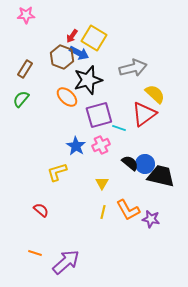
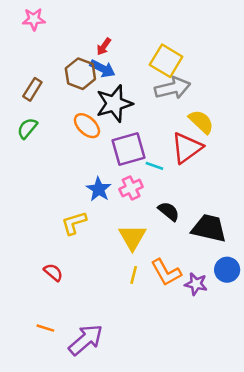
red arrow: (72, 36) -> (104, 46), moved
yellow square: (94, 38) -> (166, 61), moved
blue circle: (145, 164) -> (227, 270), moved
yellow triangle: (102, 183) -> (132, 237), size x1.6

